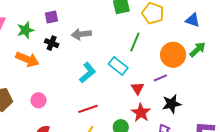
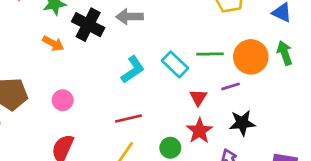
green line: (135, 42) -> (210, 54), moved, turned 60
black cross: (52, 43) -> (88, 25), size x1.6
green arrow: (198, 50) -> (285, 53), turned -72
orange arrow: (27, 59) -> (53, 43), size x0.7

